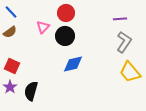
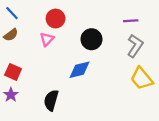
red circle: (66, 13) -> (56, 19), moved
pink triangle: (43, 27) -> (47, 39), moved
black circle: (65, 36) -> (91, 39), moved
black semicircle: (31, 91) -> (51, 100), moved

